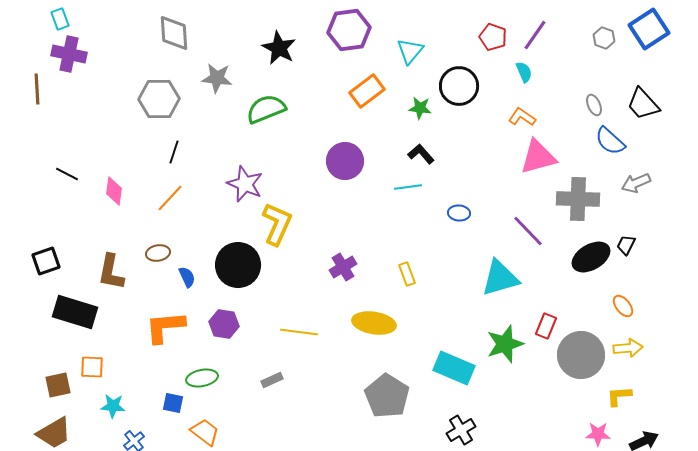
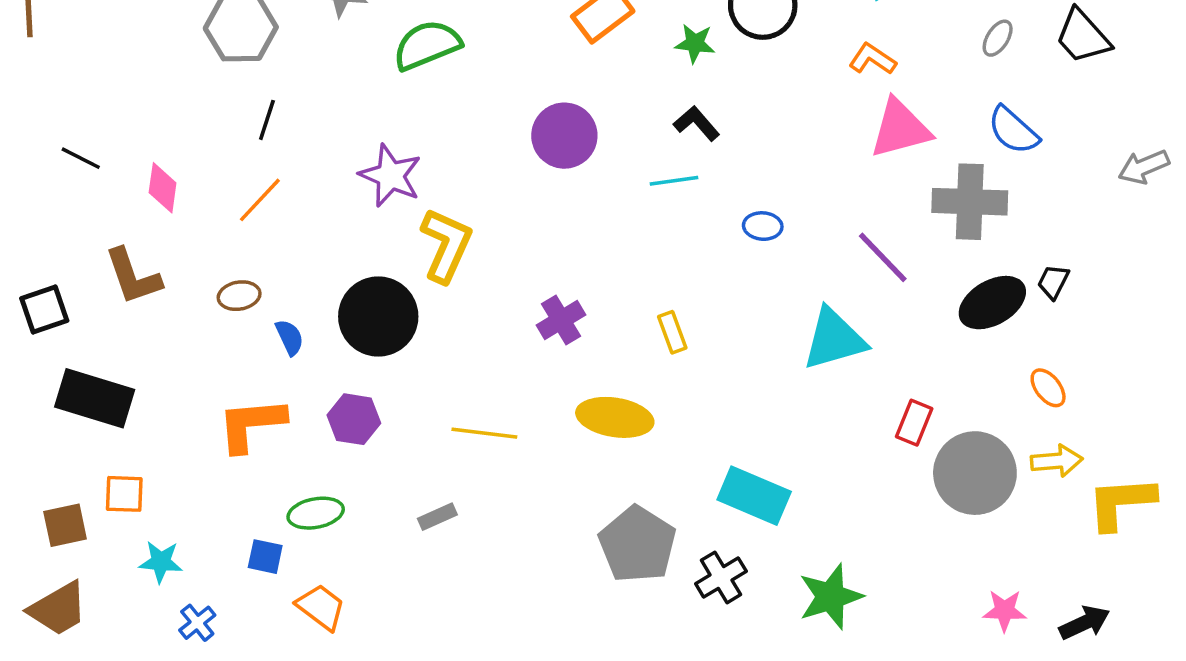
gray ellipse: (594, 105) -> (998, 38), turned 55
blue semicircle: (610, 141) -> (1013, 130), moved
gray arrow: (636, 183) -> (1144, 167), moved
brown L-shape: (111, 272) -> (133, 276), moved, turned -30
green star: (505, 344) -> (831, 597), moved
yellow L-shape: (619, 396) -> (1121, 503), moved, size x1.6
black cross: (461, 430) -> (721, 577), moved

